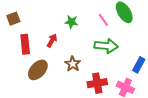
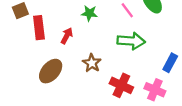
red rectangle: (25, 44) -> (39, 28), moved
red cross: (97, 83) -> (121, 85), turned 36

